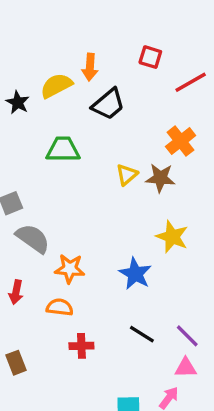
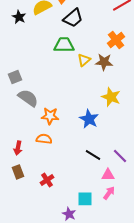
green trapezoid: (63, 149) -> (64, 45), moved
red arrow: (16, 292) -> (18, 148), moved
red cross: (81, 346) -> (47, 180), moved, turned -32
pink triangle: (186, 368) -> (108, 175), moved

